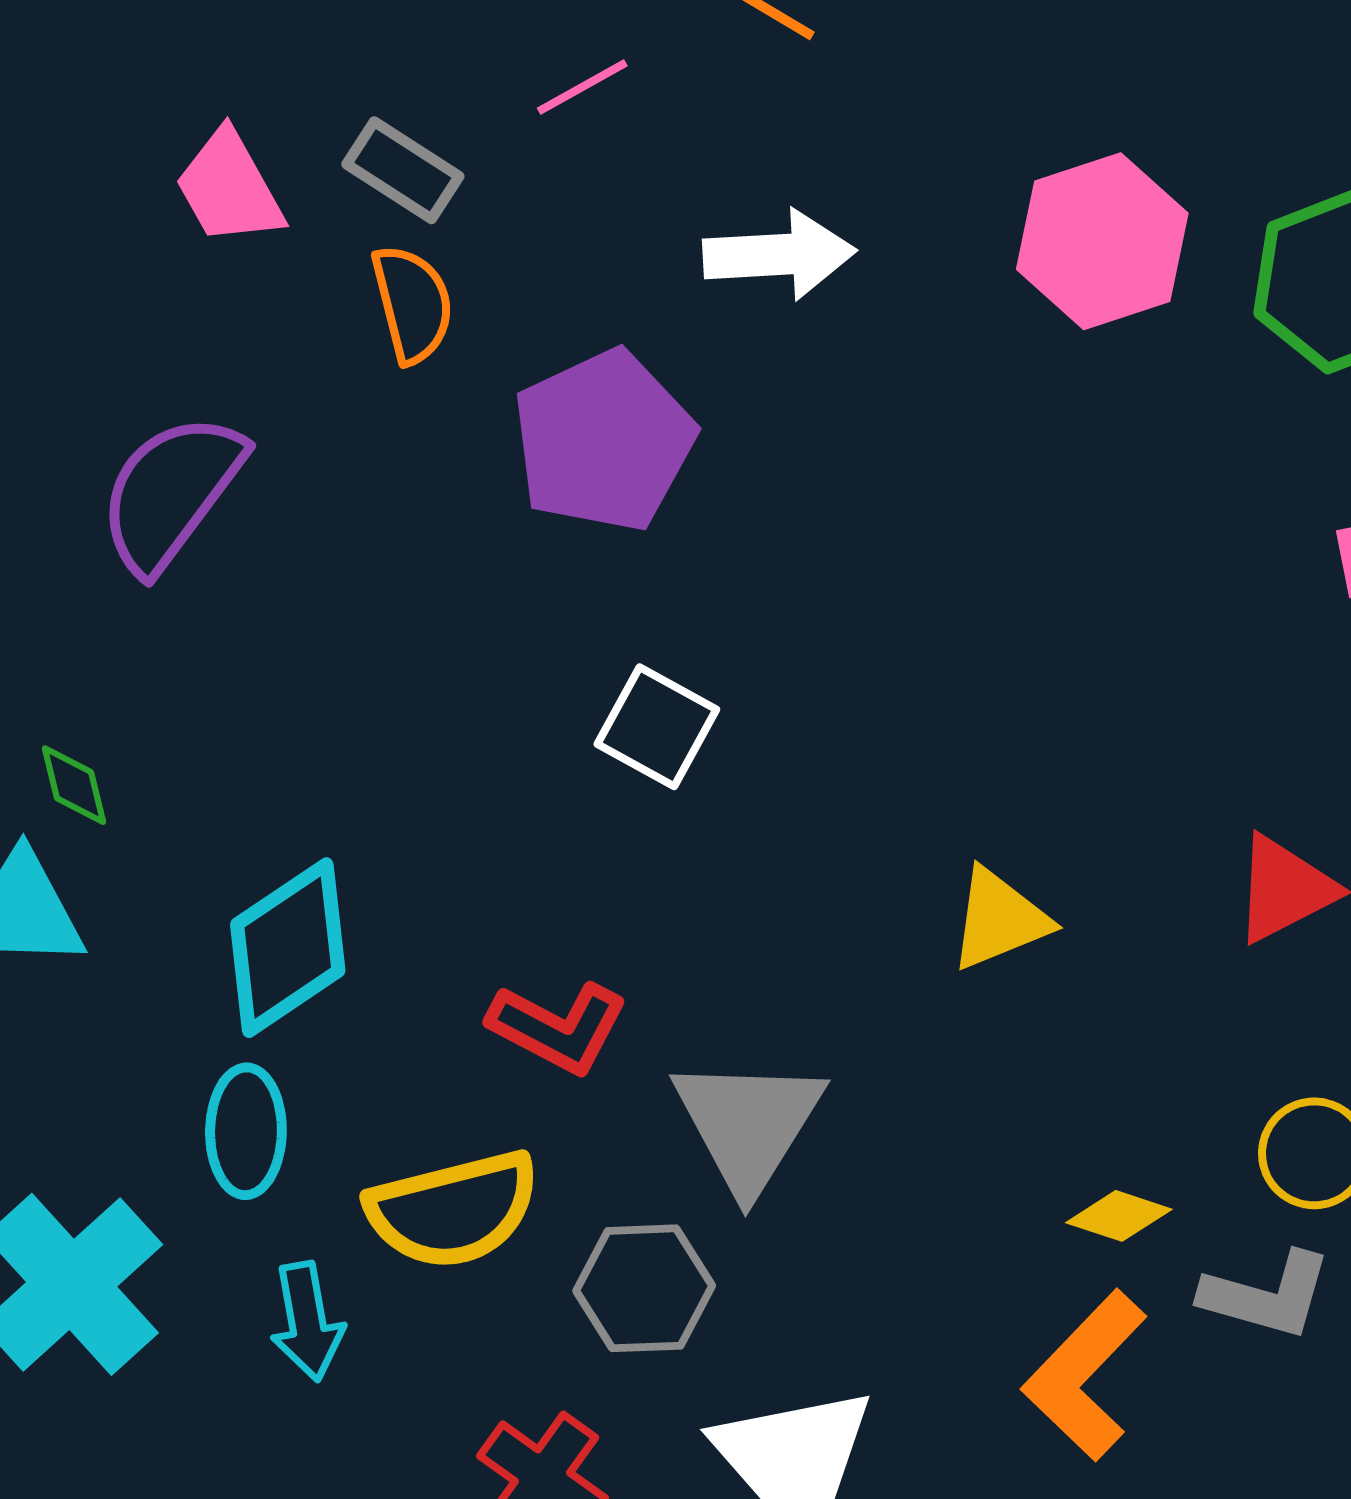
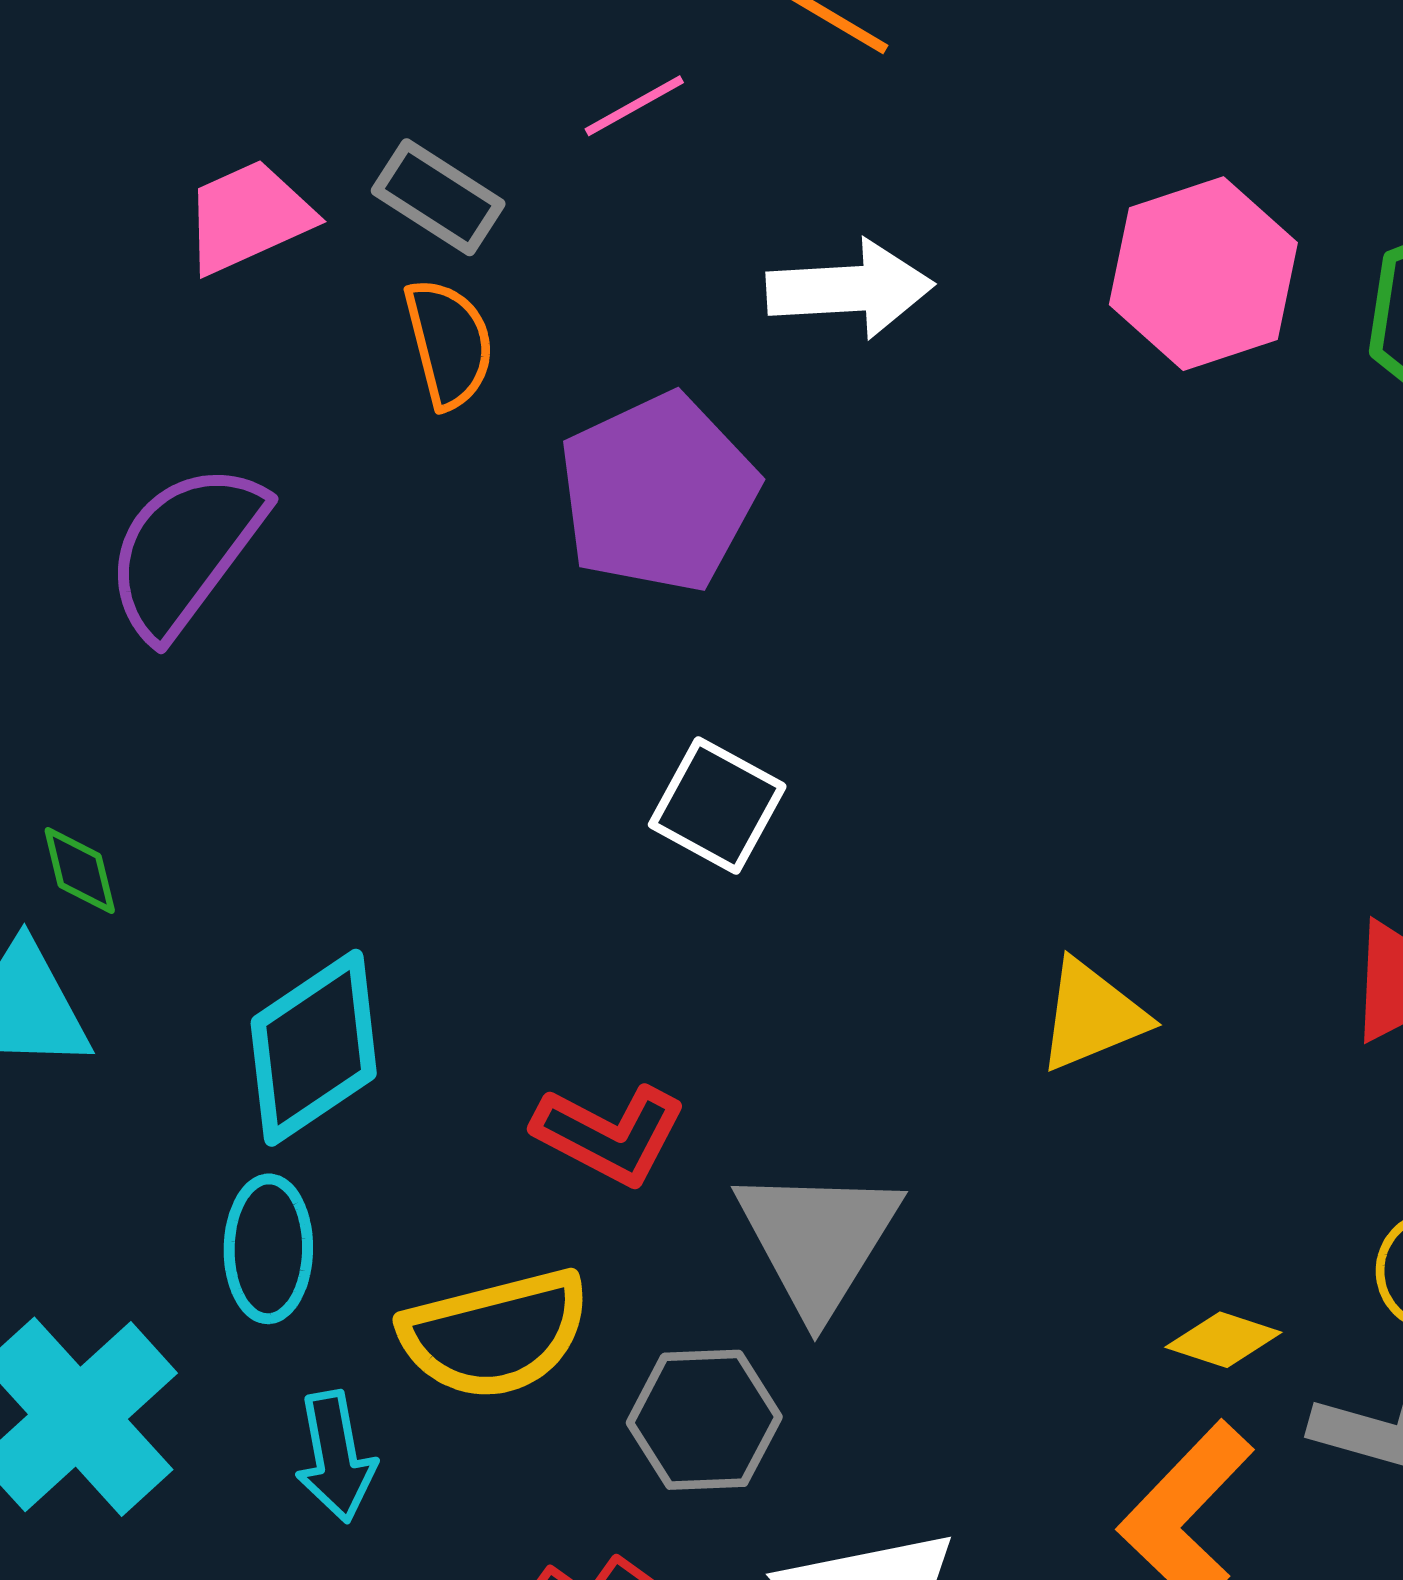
pink trapezoid: (229, 188) -> (248, 217), turned 95

